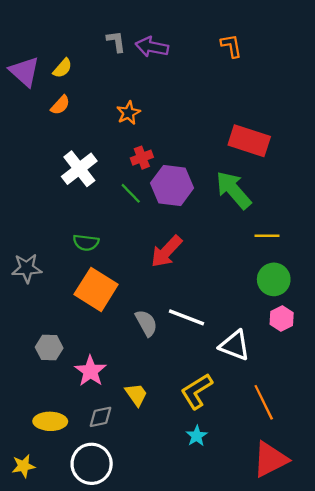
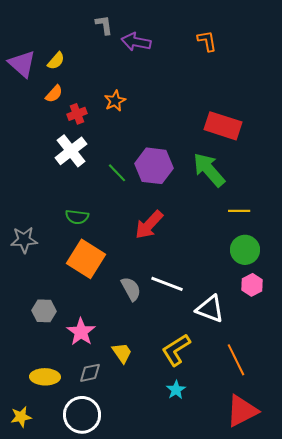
gray L-shape: (116, 41) -> (104, 25), moved
red cross: (142, 158) -> (77, 114), moved

